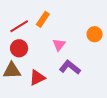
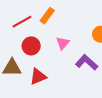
red circle: (19, 48) -> (31, 46), moved
purple L-shape: (70, 67) -> (87, 62), moved

